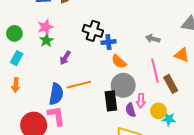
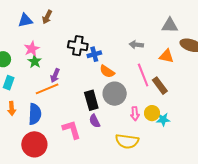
orange line: (79, 85) -> (47, 89), moved
blue semicircle: (56, 94) -> (35, 114), moved
black rectangle: (111, 101) -> (91, 100), moved
pink arrow: (141, 101) -> (135, 114), moved
purple semicircle: (131, 110) -> (95, 121), moved
pink L-shape: (56, 116) -> (72, 130), moved

